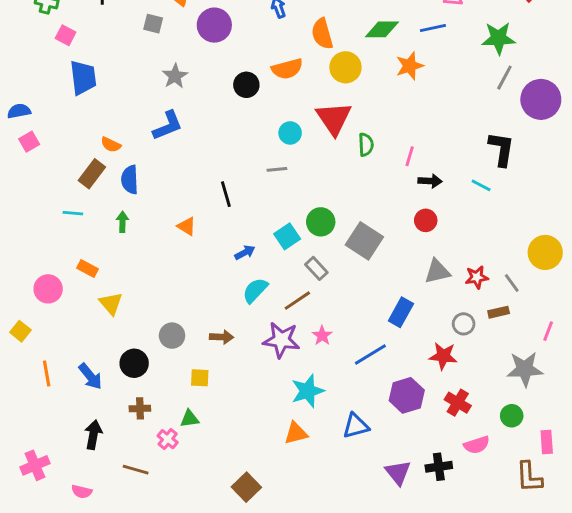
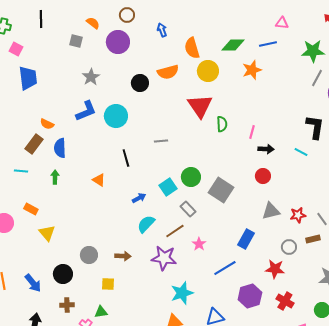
cyan circle: (290, 133) -> (116, 116), moved, size x1.5
pink star: (322, 336) -> (199, 244), moved

